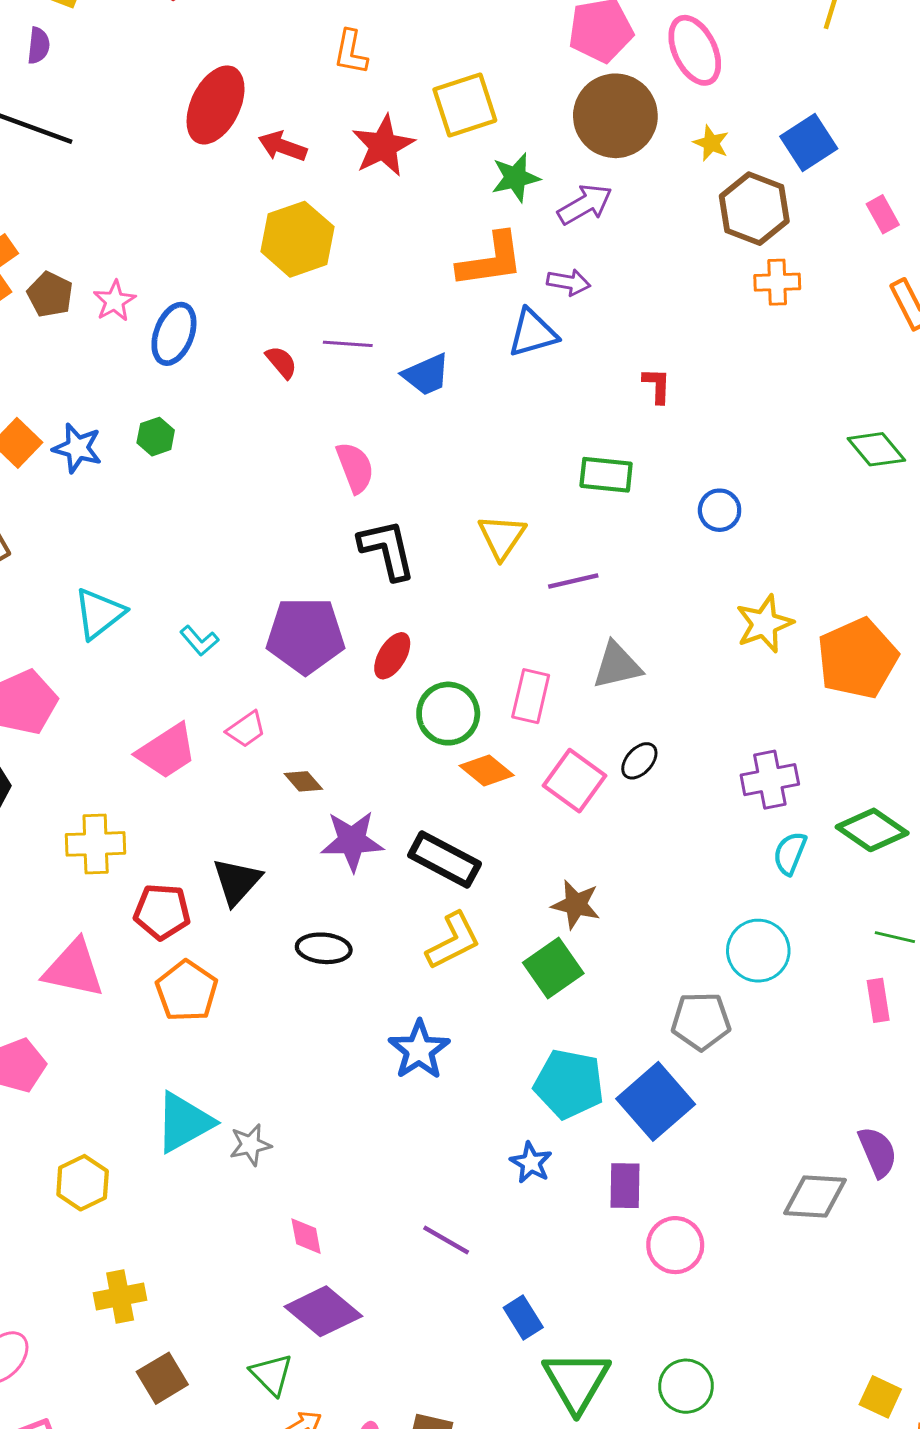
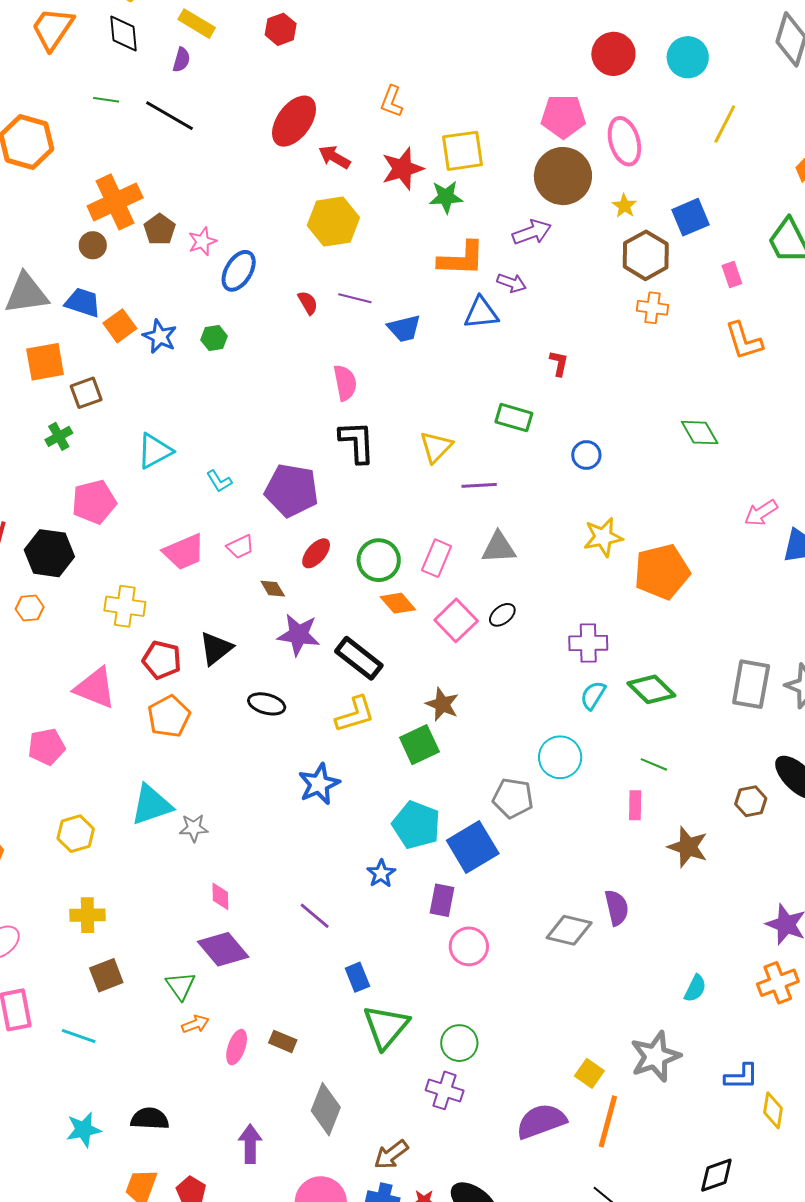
green star: (515, 178) -> (446, 197), moved
red ellipse: (392, 656) -> (316, 553), moved

